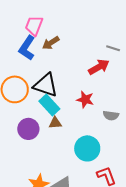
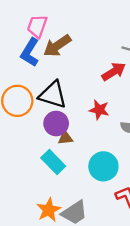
brown arrow: (51, 43) -> (57, 46), size x1.4
cyan rectangle: (49, 105) -> (53, 162), moved
purple circle: (28, 129) -> (56, 123), moved

